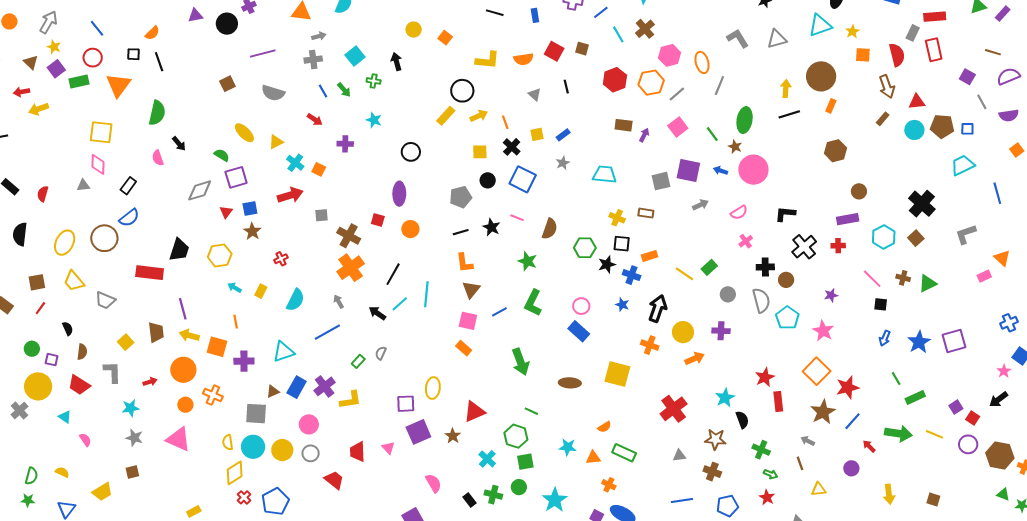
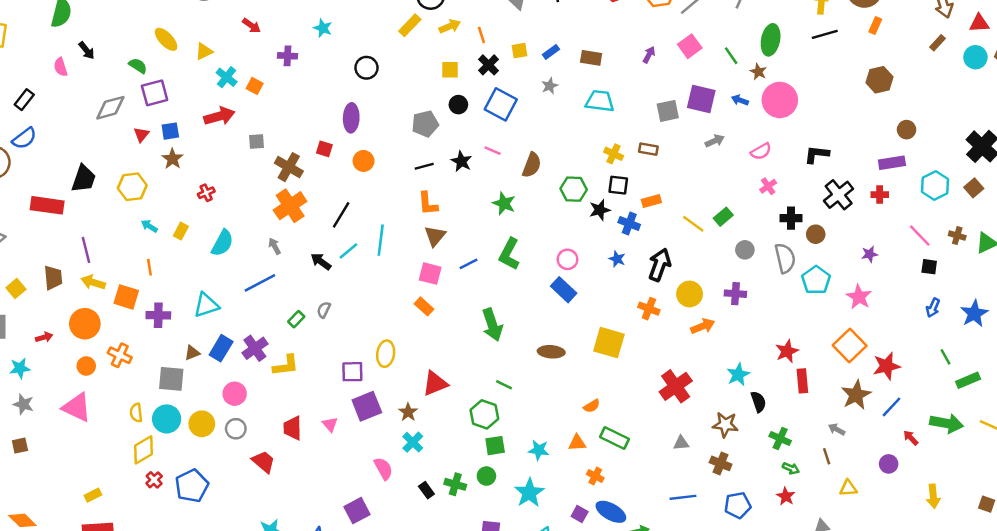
brown rectangle: (624, 125) -> (591, 58), moved
cyan star: (568, 447) -> (539, 450), moved
cyan cross: (487, 459) -> (413, 442), moved

